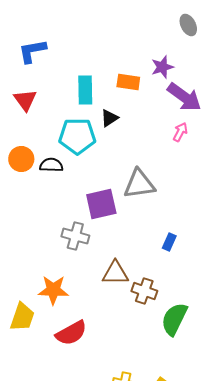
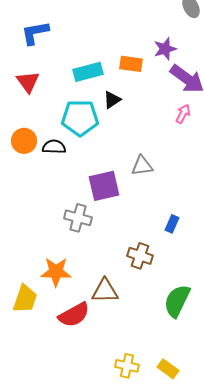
cyan rectangle: (85, 90) -> (88, 72), turned 76
gray triangle: (139, 184) -> (142, 166), size x0.7
brown triangle: (115, 273) -> (105, 291), moved
brown cross: (144, 291) -> (140, 256), moved

